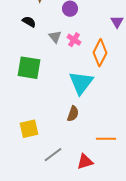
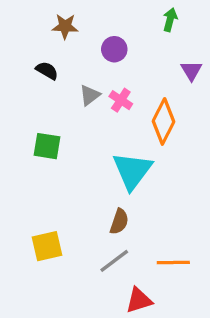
gray triangle: (55, 37) -> (90, 95), turned 32
green square: (29, 68) -> (47, 146), size x0.7
gray line: (53, 155) -> (114, 261), moved

